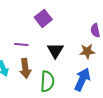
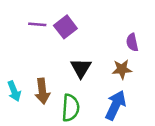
purple line: (21, 44) -> (37, 24), moved

